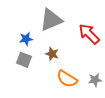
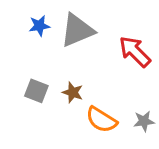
blue star: (26, 39) -> (39, 26), moved
brown star: (52, 54) -> (73, 92), moved

